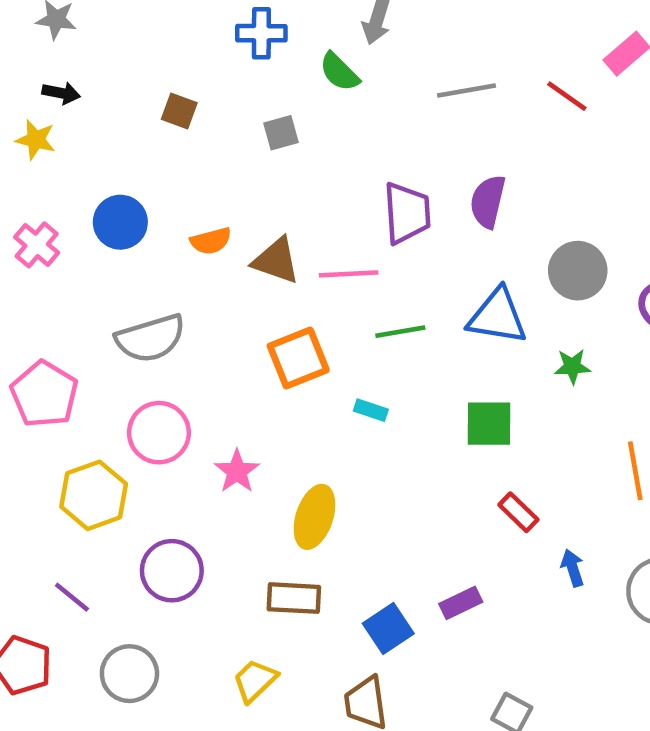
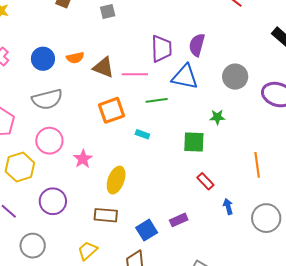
blue circle: (120, 222) -> (43, 59), moved
blue triangle: (497, 316) -> (185, 77), moved
green star: (572, 366) -> (217, 117), moved

